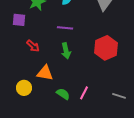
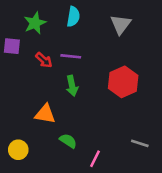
red arrow: (33, 46) -> (44, 60), moved
yellow circle: (24, 88) -> (18, 150), moved
pink line: (84, 93) -> (95, 159), moved

